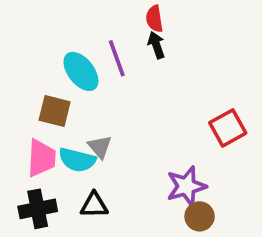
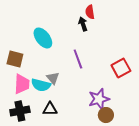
red semicircle: (154, 19) -> (90, 12), moved
purple line: (117, 58) -> (78, 59), moved
brown square: (55, 111) -> (15, 59), moved

